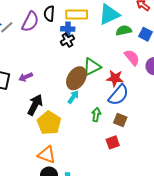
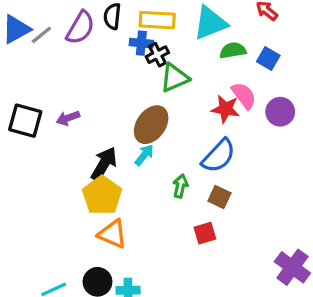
black cross: (67, 40) -> (157, 55), moved
green triangle: (92, 67) -> (174, 78), moved
red star: (115, 78) -> (225, 109), moved
black arrow: (35, 105) -> (104, 164), moved
orange triangle: (47, 155) -> (113, 234), moved

